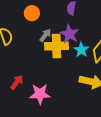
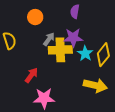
purple star: (69, 34) -> (73, 38), turned -30
red arrow: (17, 82) -> (31, 75), moved

